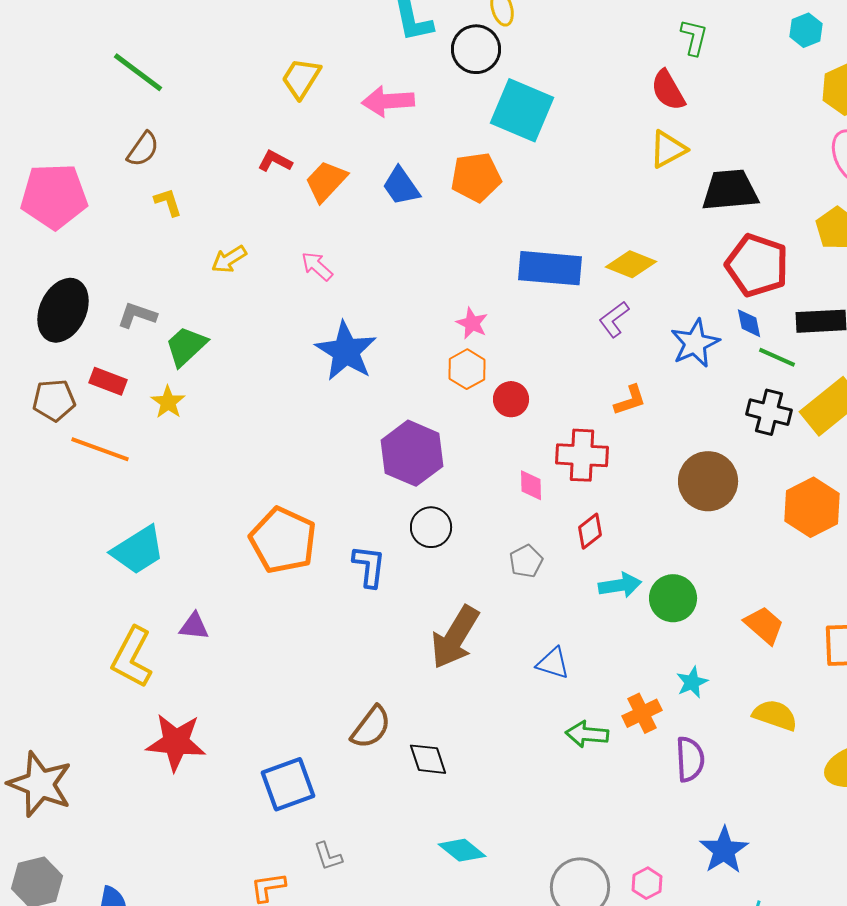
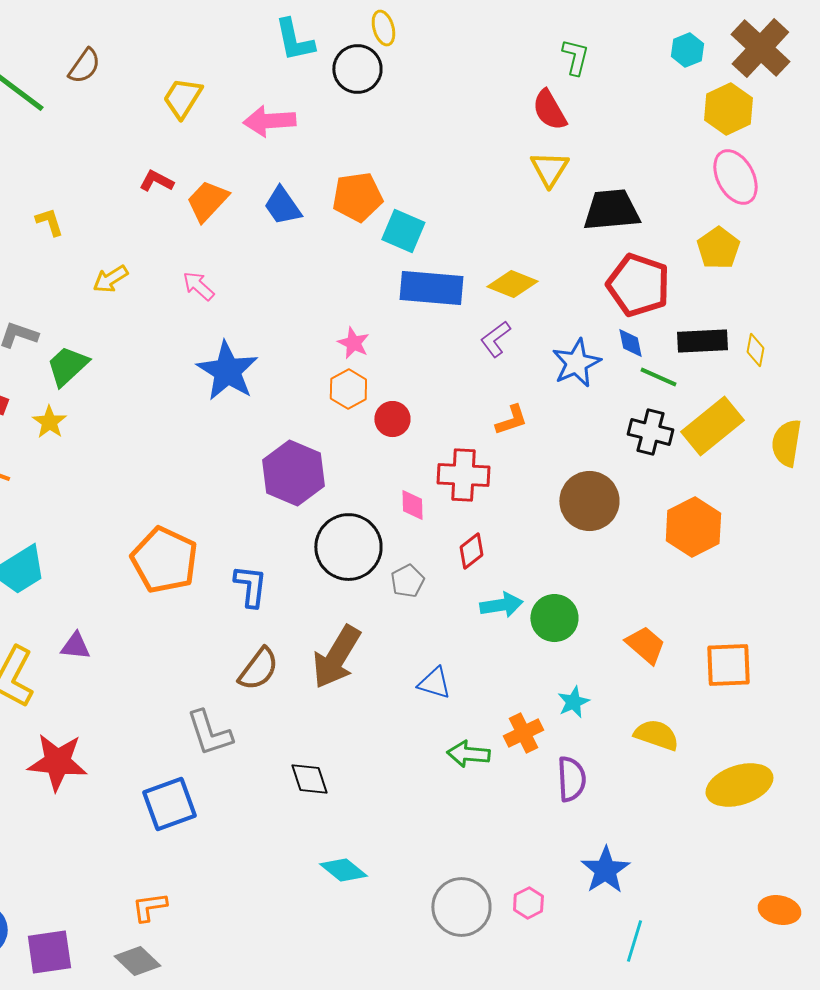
cyan square: (522, 110) -> (403, 231), moved, size x0.7
brown semicircle: (143, 149) -> (84, 66), moved
yellow triangle: (668, 149) -> (549, 169), turned -30
black circle: (431, 527) -> (348, 547), moved, size x1.6
brown semicircle: (371, 727) -> (258, 669), moved
gray L-shape: (328, 856) -> (209, 733), moved, size x1.6

